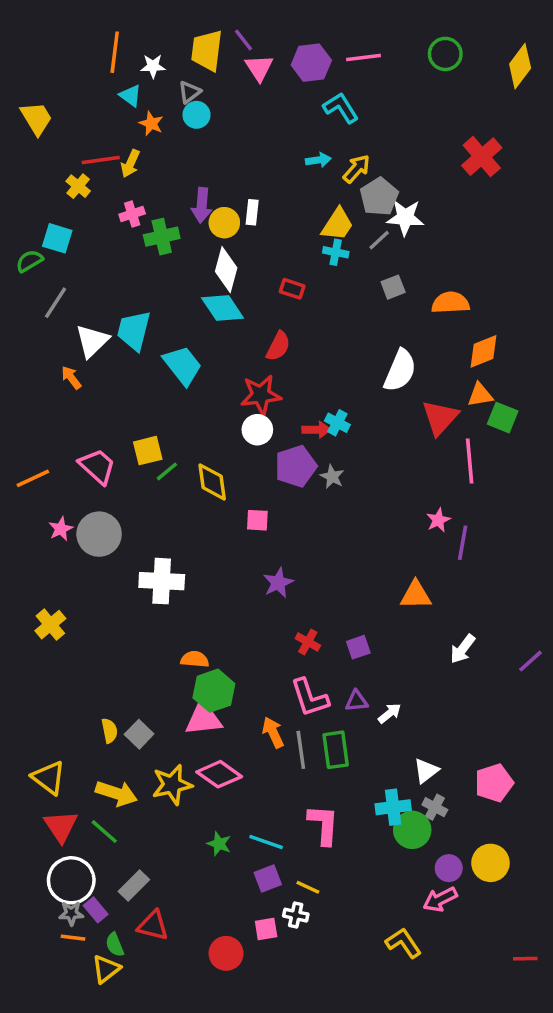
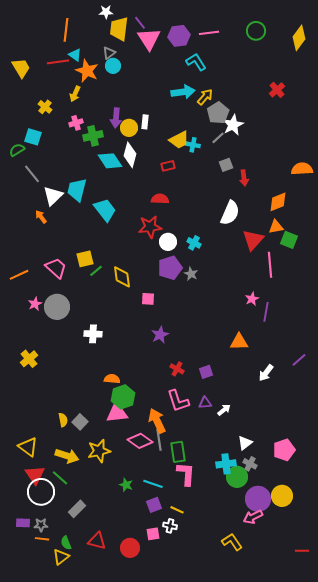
white star: (153, 66) -> (106, 12), moved
pink triangle: (259, 68) -> (149, 39), size x1.4
orange star: (151, 124) -> (87, 71), size x1.6
red cross: (482, 157) -> (277, 90), size x0.7
red line: (101, 160) -> (58, 62), moved
cyan arrow: (318, 160) -> (183, 92), size x1.6
white star: (405, 217) -> (233, 125), turned -30
yellow trapezoid: (337, 224) -> (179, 140), moved, turned 30
red rectangle: (292, 289) -> (168, 166), turned -32
gray line: (56, 303) -> (32, 174), turned -72
orange semicircle: (450, 303) -> (302, 169), moved
cyan diamond: (223, 308) -> (110, 161), moved
red semicircle: (278, 346) -> (160, 199), turned -114
white circle: (257, 430) -> (168, 242), moved
red arrow: (317, 430) -> (244, 178), moved, turned 84
white cross: (162, 581) -> (93, 334), size x0.7
purple line: (530, 661) -> (299, 360), moved
orange arrow: (273, 732) -> (157, 421), size x1.4
gray line: (301, 750) -> (159, 440), moved
green rectangle: (336, 750) -> (178, 452), moved
pink diamond: (219, 774) -> (140, 441), moved
purple circle: (449, 868) -> (258, 499), size x1.6
white circle: (71, 880) -> (41, 492), moved
purple rectangle: (96, 910) -> (23, 523), moved, turned -48
red triangle: (153, 926) -> (97, 541), moved

